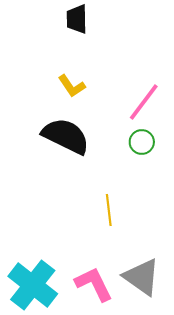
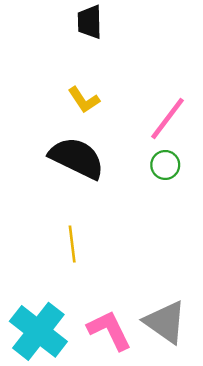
yellow line: (109, 210) -> (72, 244), moved

